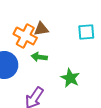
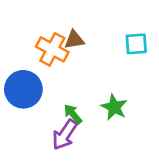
green arrow: (39, 57) -> (73, 114), moved, turned 42

